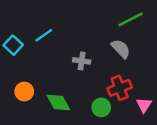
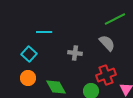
cyan line: (44, 35) -> (44, 32), turned 35
cyan square: (13, 45) -> (29, 54), moved

